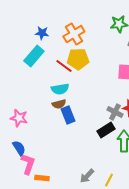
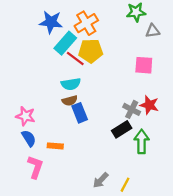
blue star: (42, 33) -> (51, 22), size x1.5
cyan rectangle: (34, 56) -> (65, 43), moved
blue semicircle: (19, 148) -> (29, 138), moved
orange rectangle: (42, 178) -> (55, 146), moved

